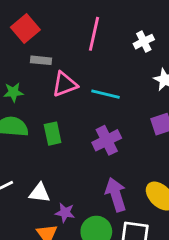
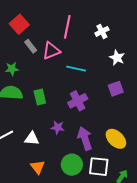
gray rectangle: (41, 60) -> (31, 46), turned 48
pink triangle: (65, 84) -> (51, 51), moved
purple star: (65, 213) -> (58, 127), moved

